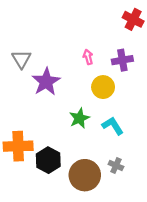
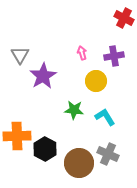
green star: (79, 118) -> (74, 110), turned 30
gray cross: (116, 165) -> (108, 154), size x1.5

